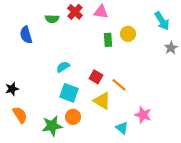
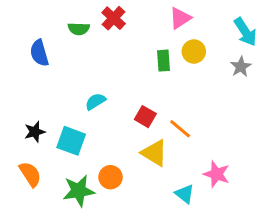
pink triangle: (101, 12) -> (180, 18), moved, turned -42
gray star: (171, 48) -> (241, 67), moved
black star: (12, 89) -> (35, 132), moved
cyan square: (69, 93) -> (71, 141), moved

